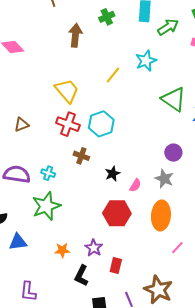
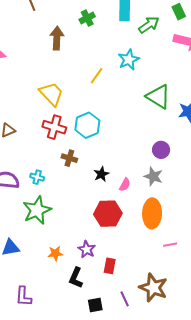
pink line: (177, 248) -> (170, 245), turned 40

